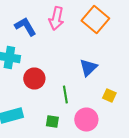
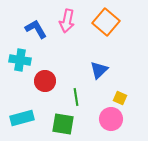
pink circle: (86, 120) -> (111, 119), moved
green square: (52, 122) -> (63, 124), size x1.6

